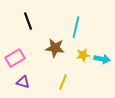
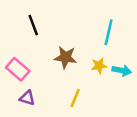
cyan line: (76, 27) -> (109, 32), moved
pink rectangle: (15, 58) -> (18, 69), turned 72

